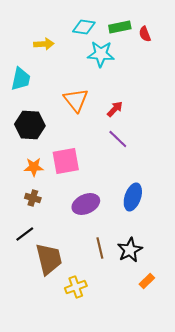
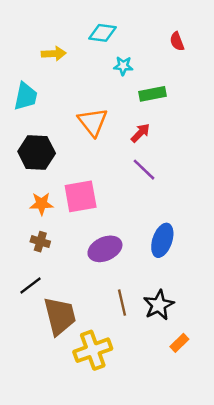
green rectangle: (120, 27) -> (153, 94), moved
cyan star: (101, 54) -> (123, 66), size x0.6
yellow cross: (76, 287) -> (93, 350), size x1.4

